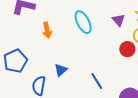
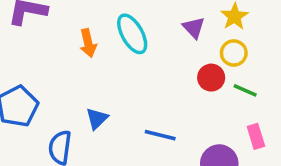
orange arrow: (47, 30) -> (88, 43), moved
blue line: (97, 81) -> (160, 135), turned -42

